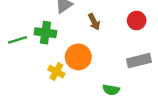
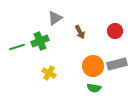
green cross: (45, 33) -> (40, 41), turned -30
orange circle: (78, 57) -> (93, 66), moved

